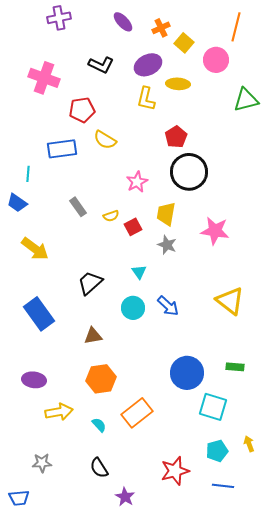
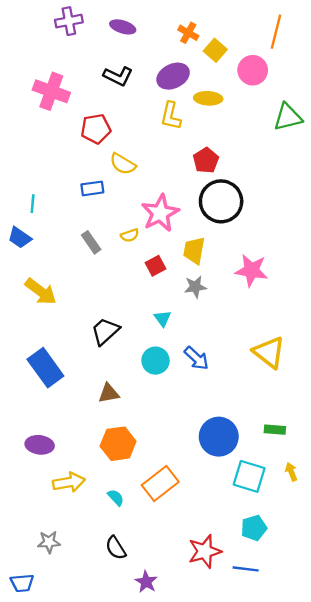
purple ellipse: (123, 22) -> (123, 27), moved, turned -30
orange cross: (161, 28) -> (188, 33), turned -36
blue rectangle: (62, 149) -> (92, 188), moved, size x0.7
pink star: (137, 182) -> (160, 213), size x1.5
yellow semicircle: (111, 216) -> (130, 235), moved
gray star: (167, 245) -> (195, 287), turned -30
yellow arrow: (249, 444) -> (291, 472), moved
blue line: (223, 486) -> (246, 569), moved

